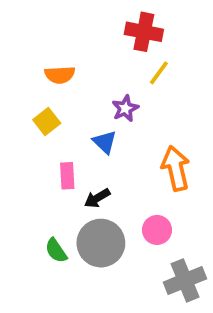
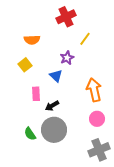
red cross: (144, 32) -> (66, 17), moved, turned -36
pink circle: (157, 230) -> (97, 119), moved

